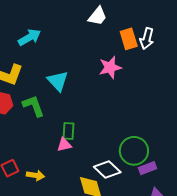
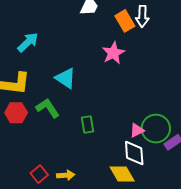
pink triangle: (64, 145) -> (137, 130), moved
white diamond: (107, 170) -> (134, 153), turned 56

